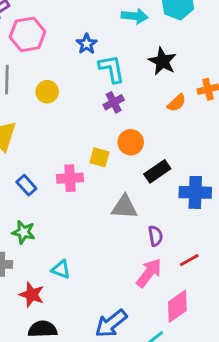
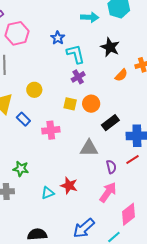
yellow circle: (47, 92) -> (34, 90), moved
yellow square: (99, 157) -> (70, 104), moved
blue rectangle: (26, 185) -> (23, 119), moved
red line: (189, 260) -> (133, 159), moved
cyan triangle: (61, 269) -> (48, 193), turned -40
red star: (32, 295) -> (69, 186), moved

